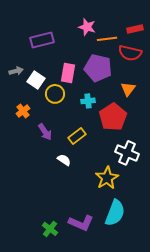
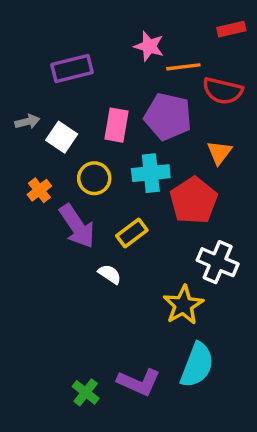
red rectangle: (135, 29) -> (231, 29), moved
yellow circle: (55, 94) -> (94, 178), moved
cyan cross: (88, 101) -> (151, 173), size x1.5
purple arrow: (45, 132) -> (77, 226), size x1.5

